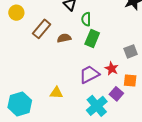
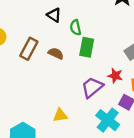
brown semicircle: (64, 38) -> (56, 53), turned 48

